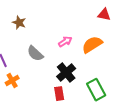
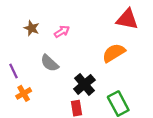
red triangle: (104, 15) -> (127, 19), size x1.5
pink arrow: (65, 42) -> (62, 32), moved

